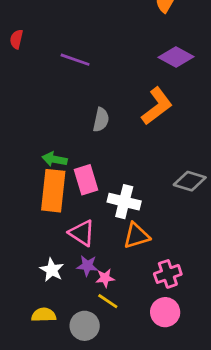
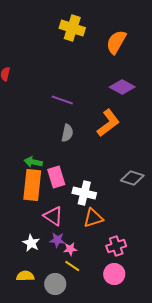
purple line: (75, 60) -> (62, 100), moved

